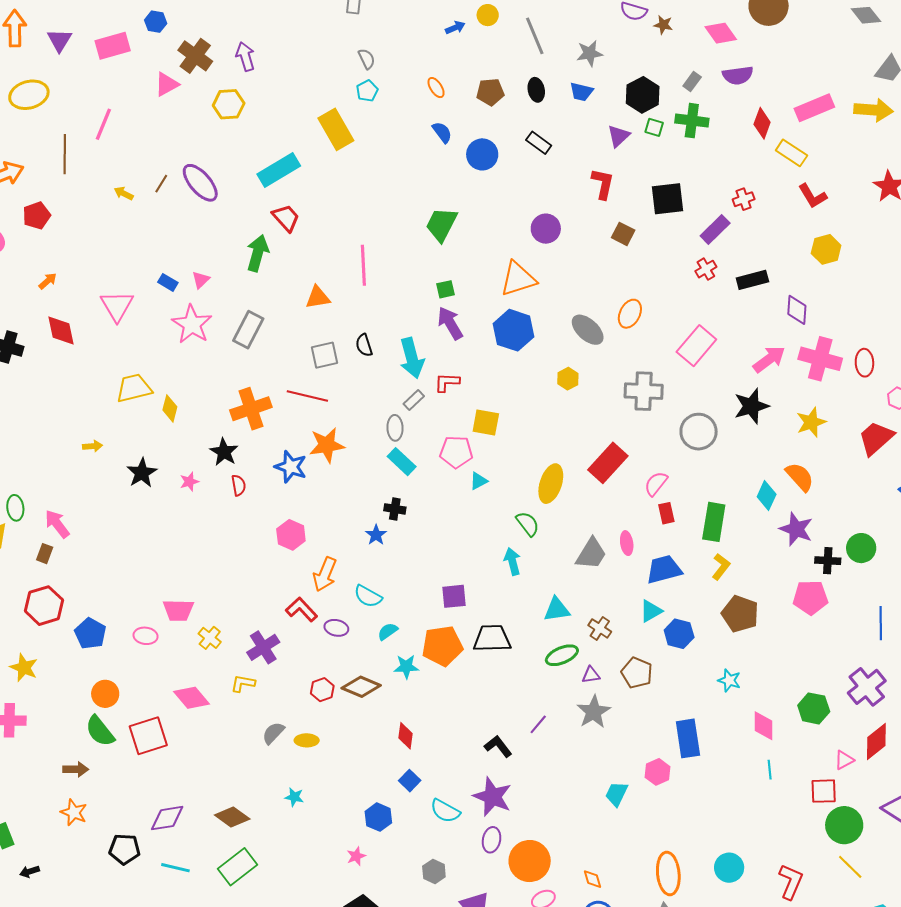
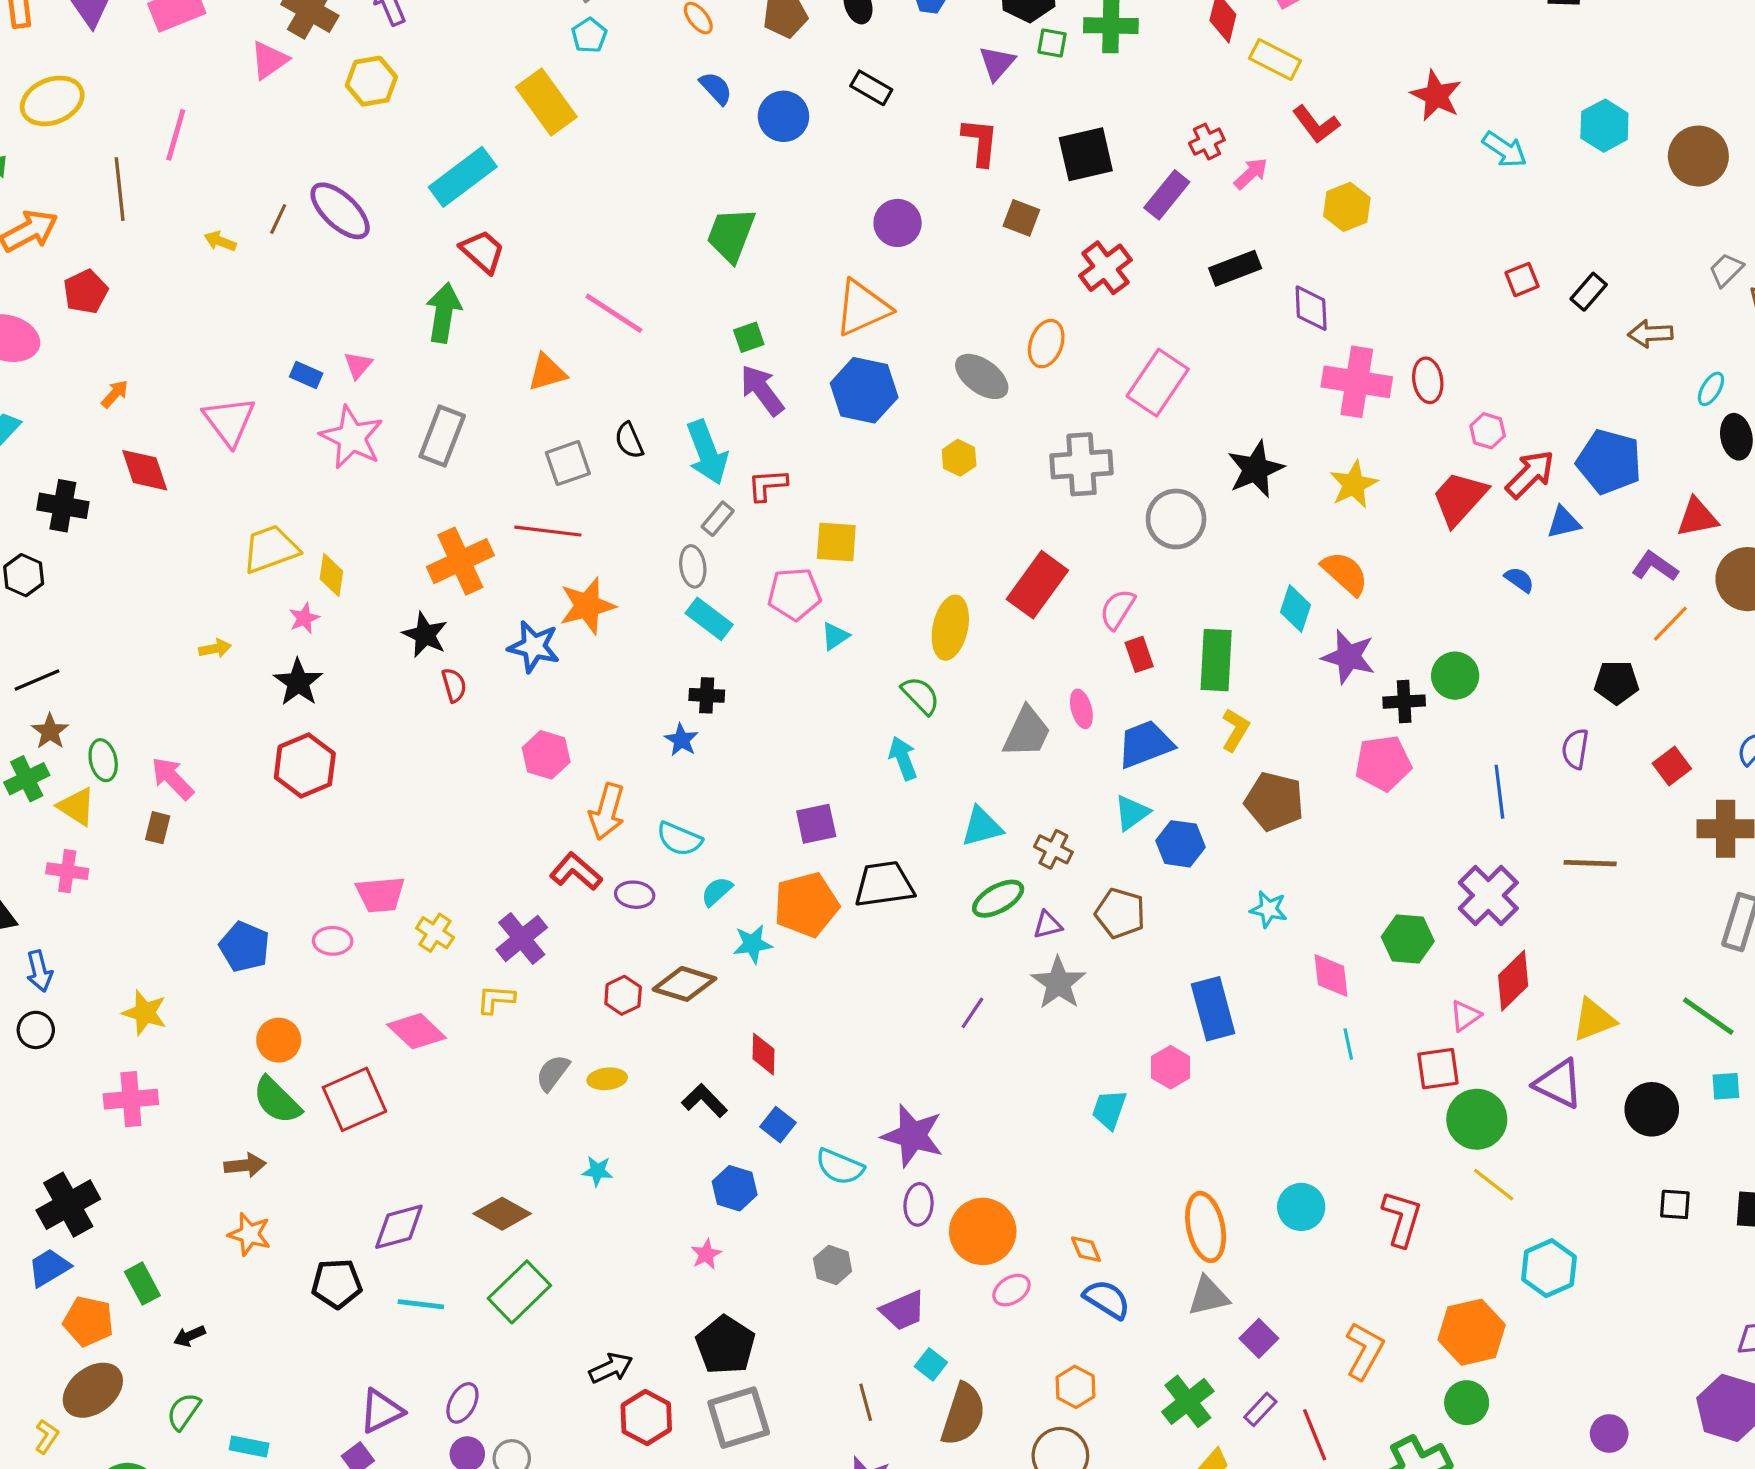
pink line: (363, 265) -> (614, 313), turned -48
red cross: (706, 269) -> (1105, 268), moved, size x1.5
pink arrow: (769, 359) -> (1251, 173), moved, size x0.7
pink star: (189, 482) -> (304, 618), moved
red hexagon: (44, 606) -> (305, 765), moved
black L-shape: (498, 746) -> (705, 1101), moved

